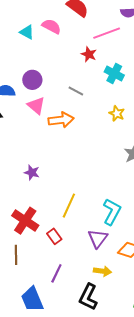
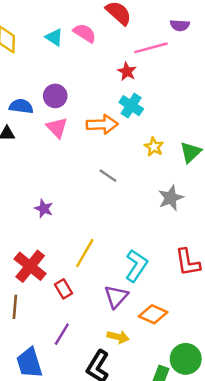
cyan cross: (114, 74) -> (131, 106), moved
gray line: (76, 91) -> (108, 176), moved
orange arrow: (61, 120) -> (102, 124), moved

